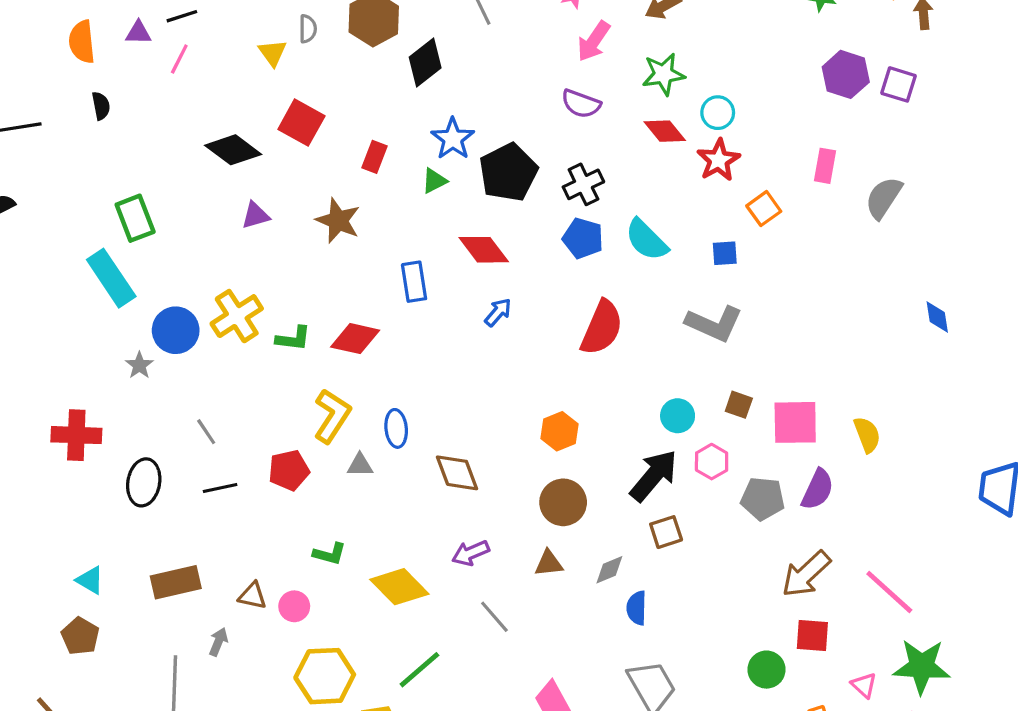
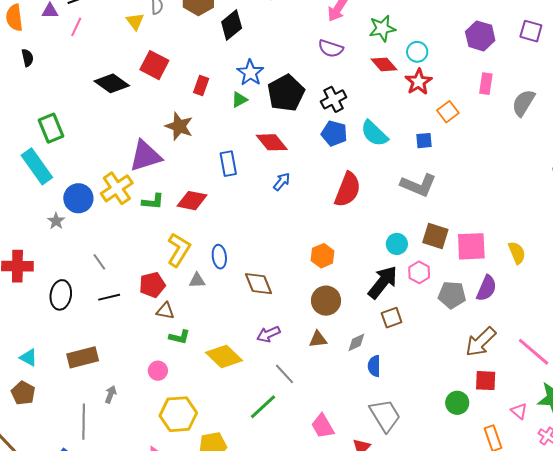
purple hexagon: (846, 74) -> (480, 36), moved
purple triangle: (255, 215) -> (145, 156), moved, size x1.8
brown square: (739, 405) -> (435, 236), size x1.5
brown triangle: (252, 596) -> (165, 311), moved
green line: (419, 670) -> (263, 407), moved

